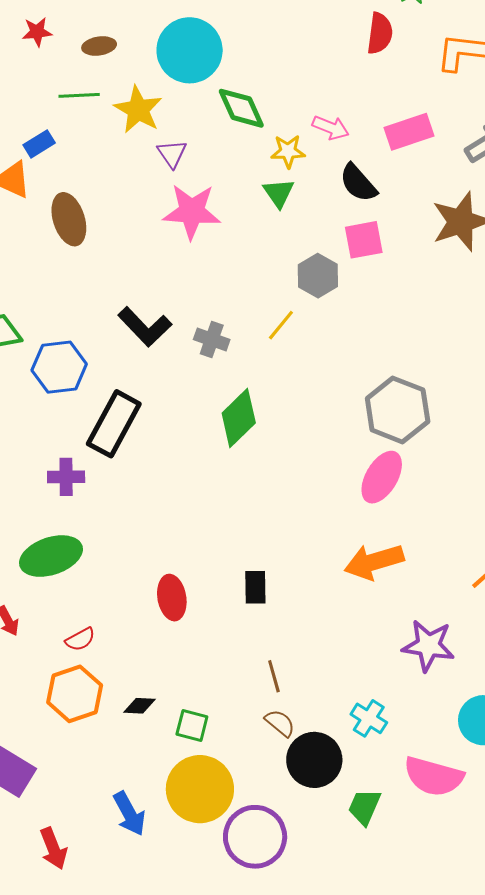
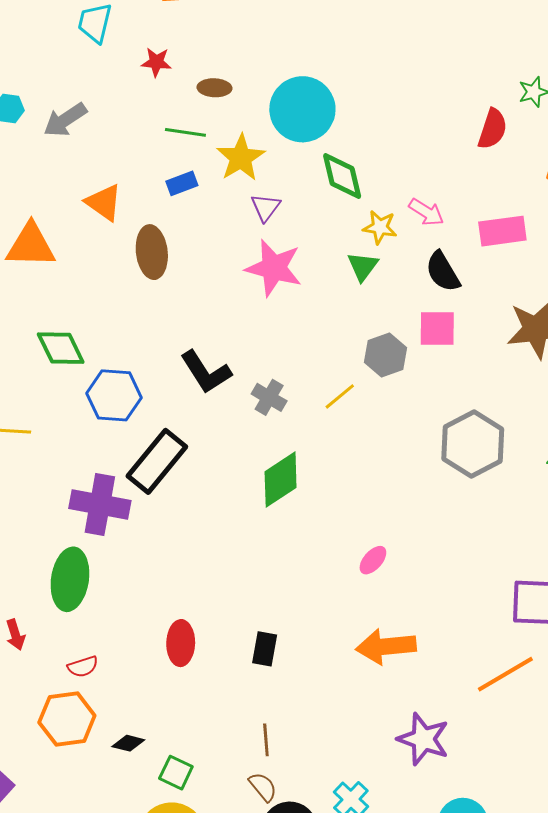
blue rectangle: (39, 144) -> (182, 183), moved
gray hexagon: (398, 410) -> (473, 444), moved
purple cross: (66, 477) -> (100, 504), size x1.6
pink ellipse: (382, 477) -> (373, 560), moved, size x0.6
green ellipse: (51, 556) -> (70, 579), turned -74

